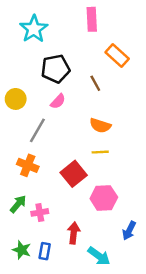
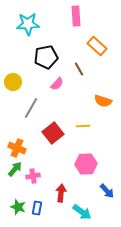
cyan star: (34, 29) -> (28, 24), turned 30
pink semicircle: (58, 101) -> (57, 84), moved
orange semicircle: (100, 126) -> (103, 101), moved
orange cross: (28, 165) -> (17, 148), moved
red square: (74, 174) -> (53, 133), moved
blue arrow: (129, 231) -> (107, 191), turned -70

